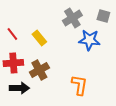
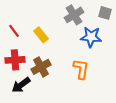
orange L-shape: (79, 85) -> (81, 69), moved
black arrow: (19, 88) -> (21, 85), turned 144

